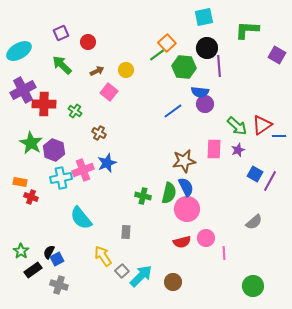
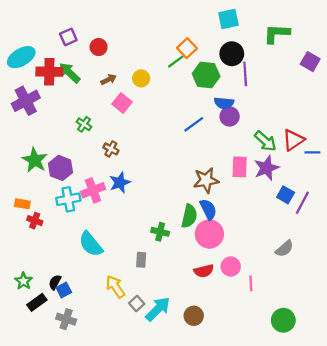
red cross: (44, 104) -> (49, 72), moved
purple star: (238, 150) -> (267, 168), size x1.6
green cross: (143, 196) -> (160, 232), moved

